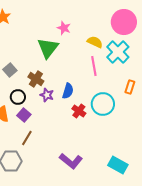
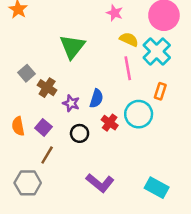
pink star: (64, 28) -> (115, 13), moved
brown cross: (36, 79) -> (47, 88), moved
orange rectangle: (130, 87) -> (160, 91), moved
black circle: (18, 97) -> (80, 133), moved

